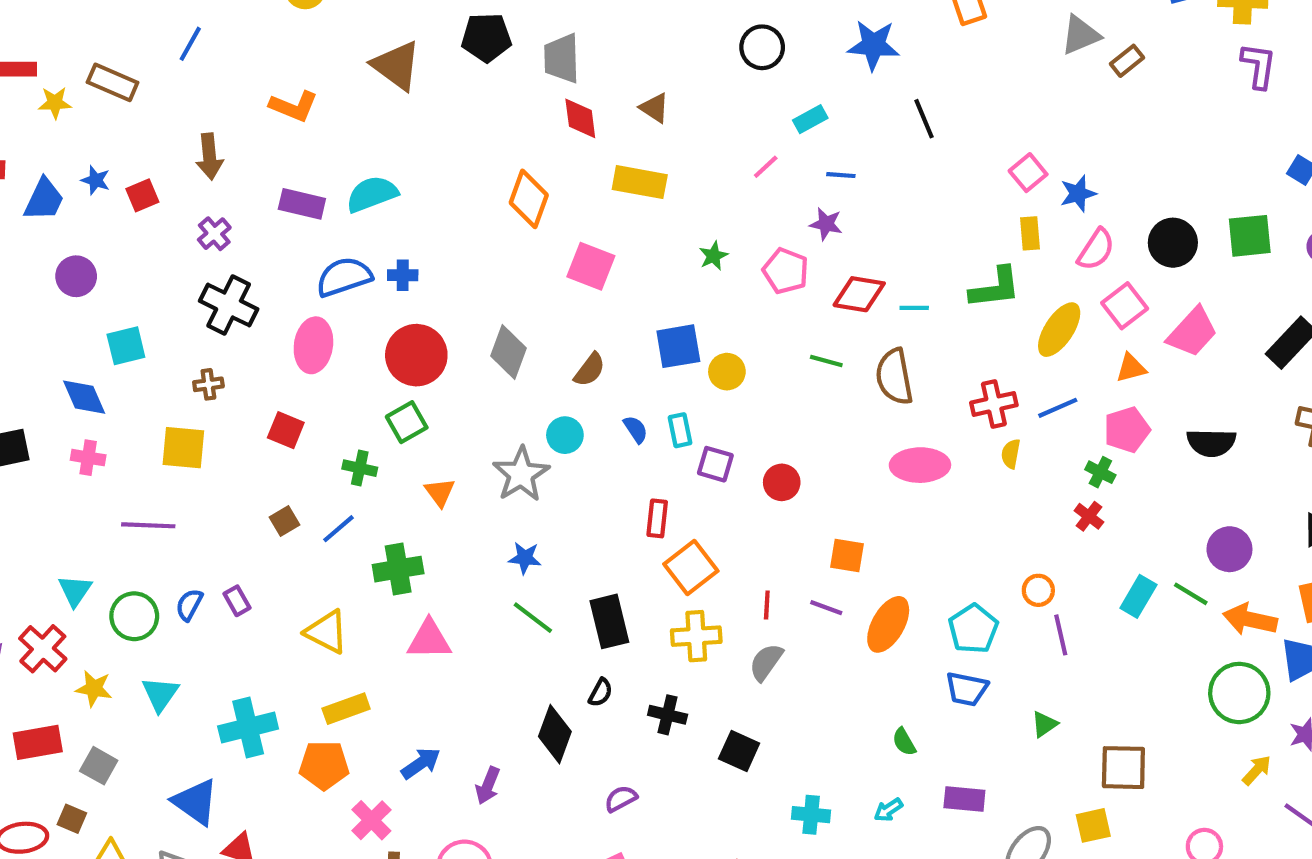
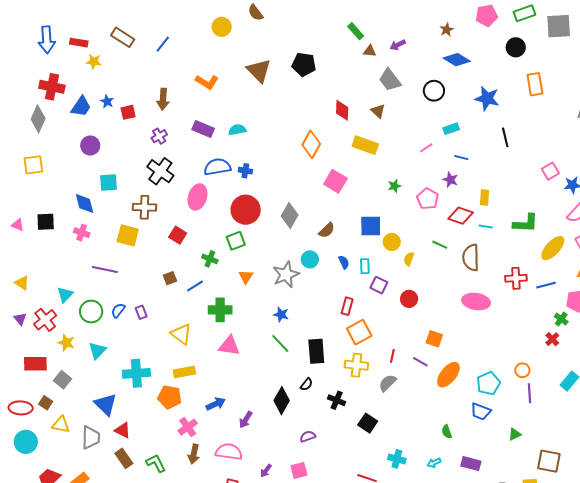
gray trapezoid: (562, 58) -> (390, 80), moved, turned -45
brown rectangle: (113, 82) -> (123, 37), moved
cyan semicircle: (372, 194) -> (237, 130), size x0.7
yellow rectangle: (1030, 233) -> (485, 197), moved
brown cross: (208, 384) -> (145, 207), size x1.6
yellow semicircle: (1011, 454) -> (409, 259), moved

